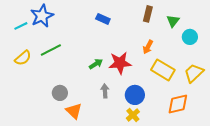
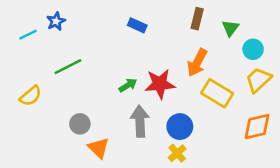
blue star: (42, 16) -> (56, 21), size x0.6
orange arrow: (148, 47) -> (197, 63), size x1.5
yellow semicircle: (23, 58) -> (31, 96), moved
yellow trapezoid: (194, 73) -> (258, 80), moved
gray arrow: (105, 91) -> (140, 121), size x1.6
orange diamond: (178, 104) -> (257, 127), moved

